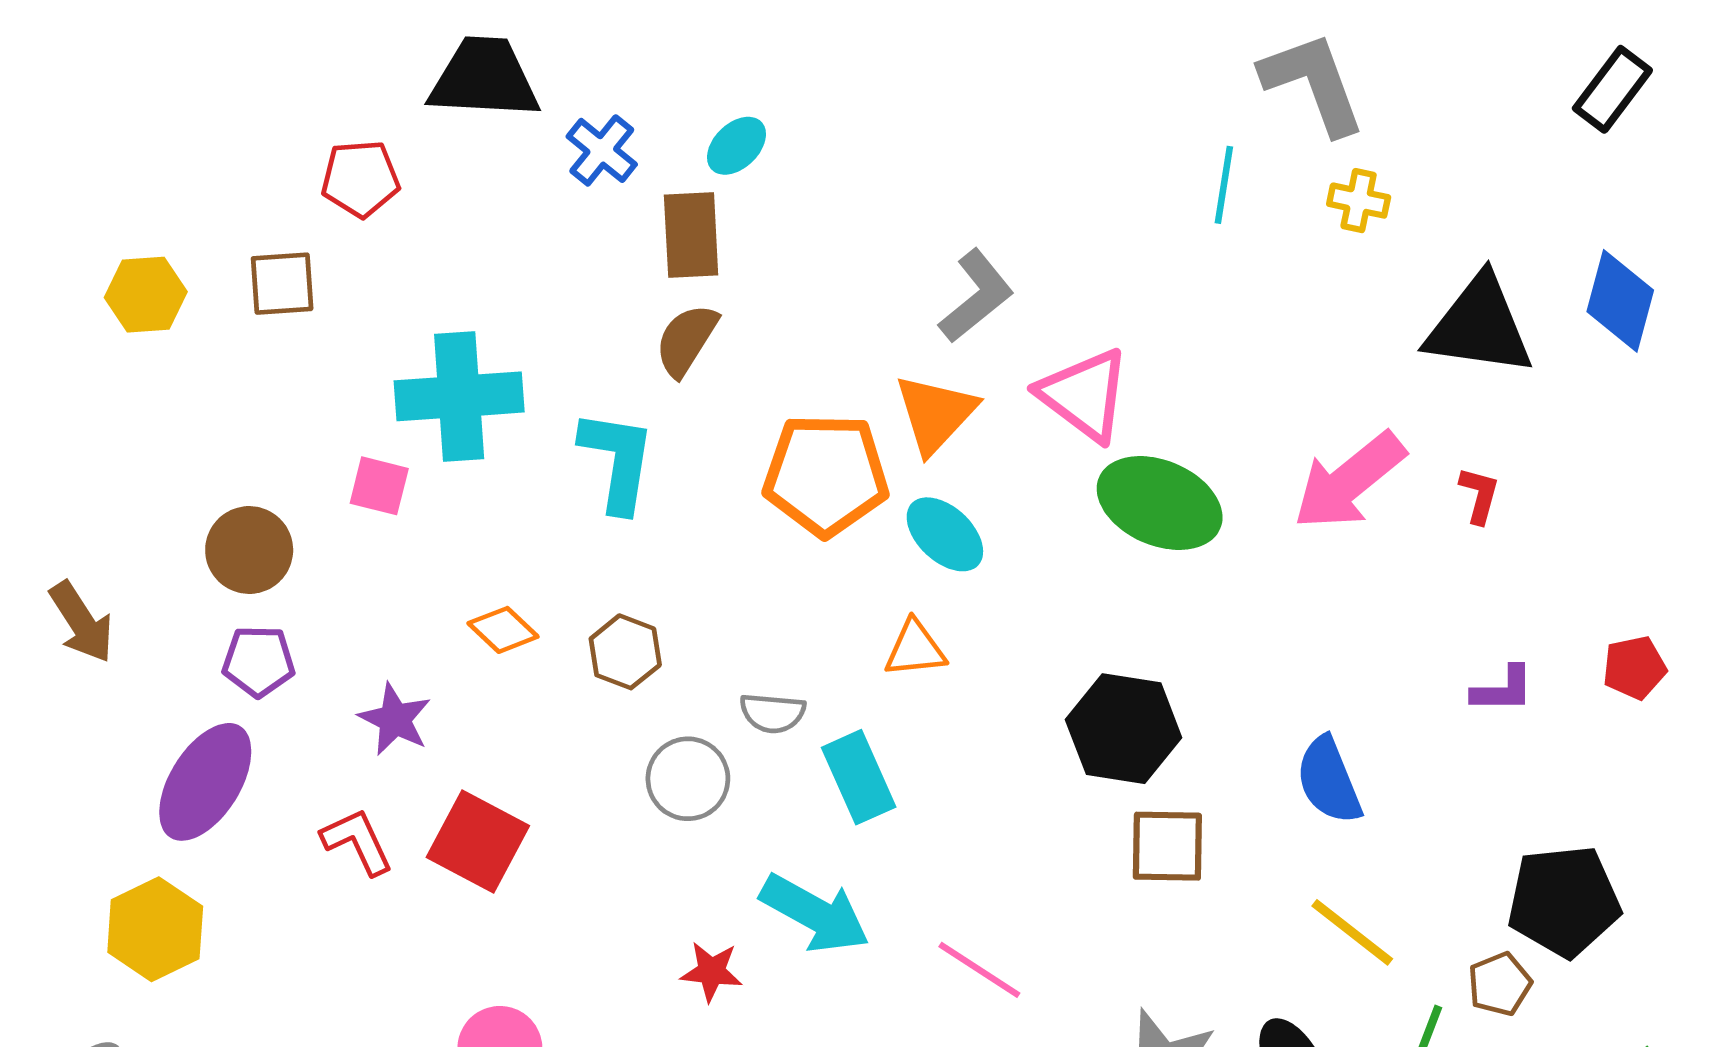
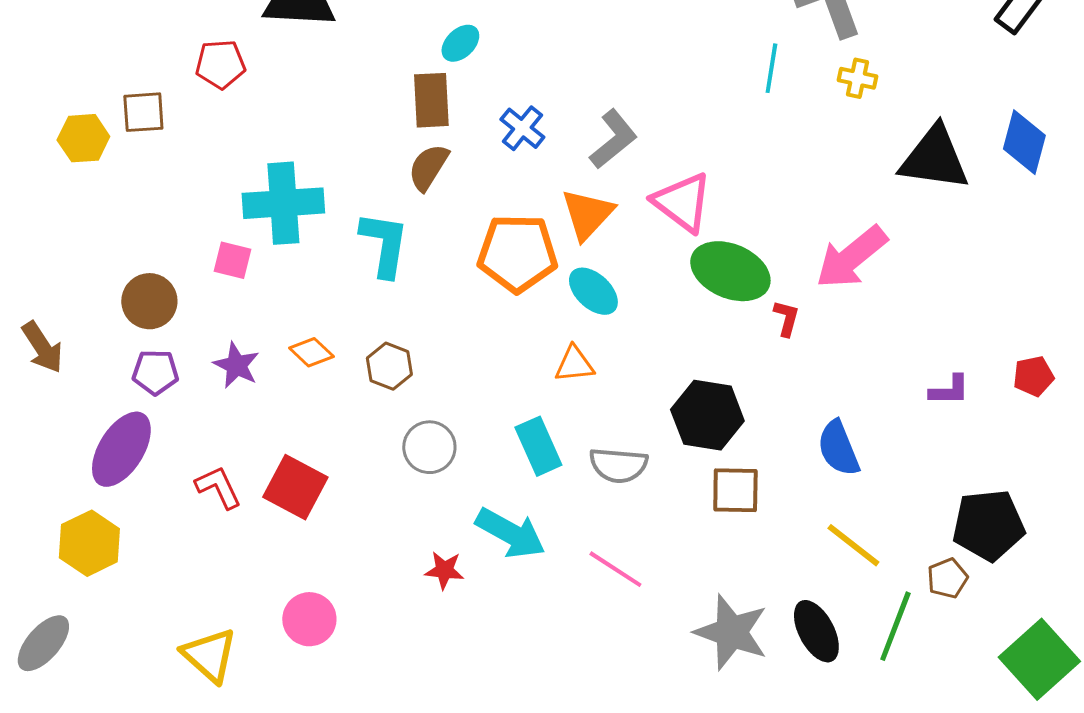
blue cross: (602, 150) -> (522, 128), moved
brown square: (282, 284) -> (143, 112), moved
red L-shape: (1479, 495) -> (786, 318), moved
gray semicircle: (773, 713) -> (618, 465), moved, size x1.4
purple star: (395, 719) -> (236, 365), moved

